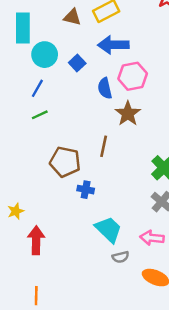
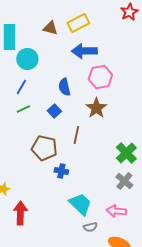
blue square: (77, 63) -> (54, 111), moved
blue semicircle: (105, 88) -> (64, 87), moved

